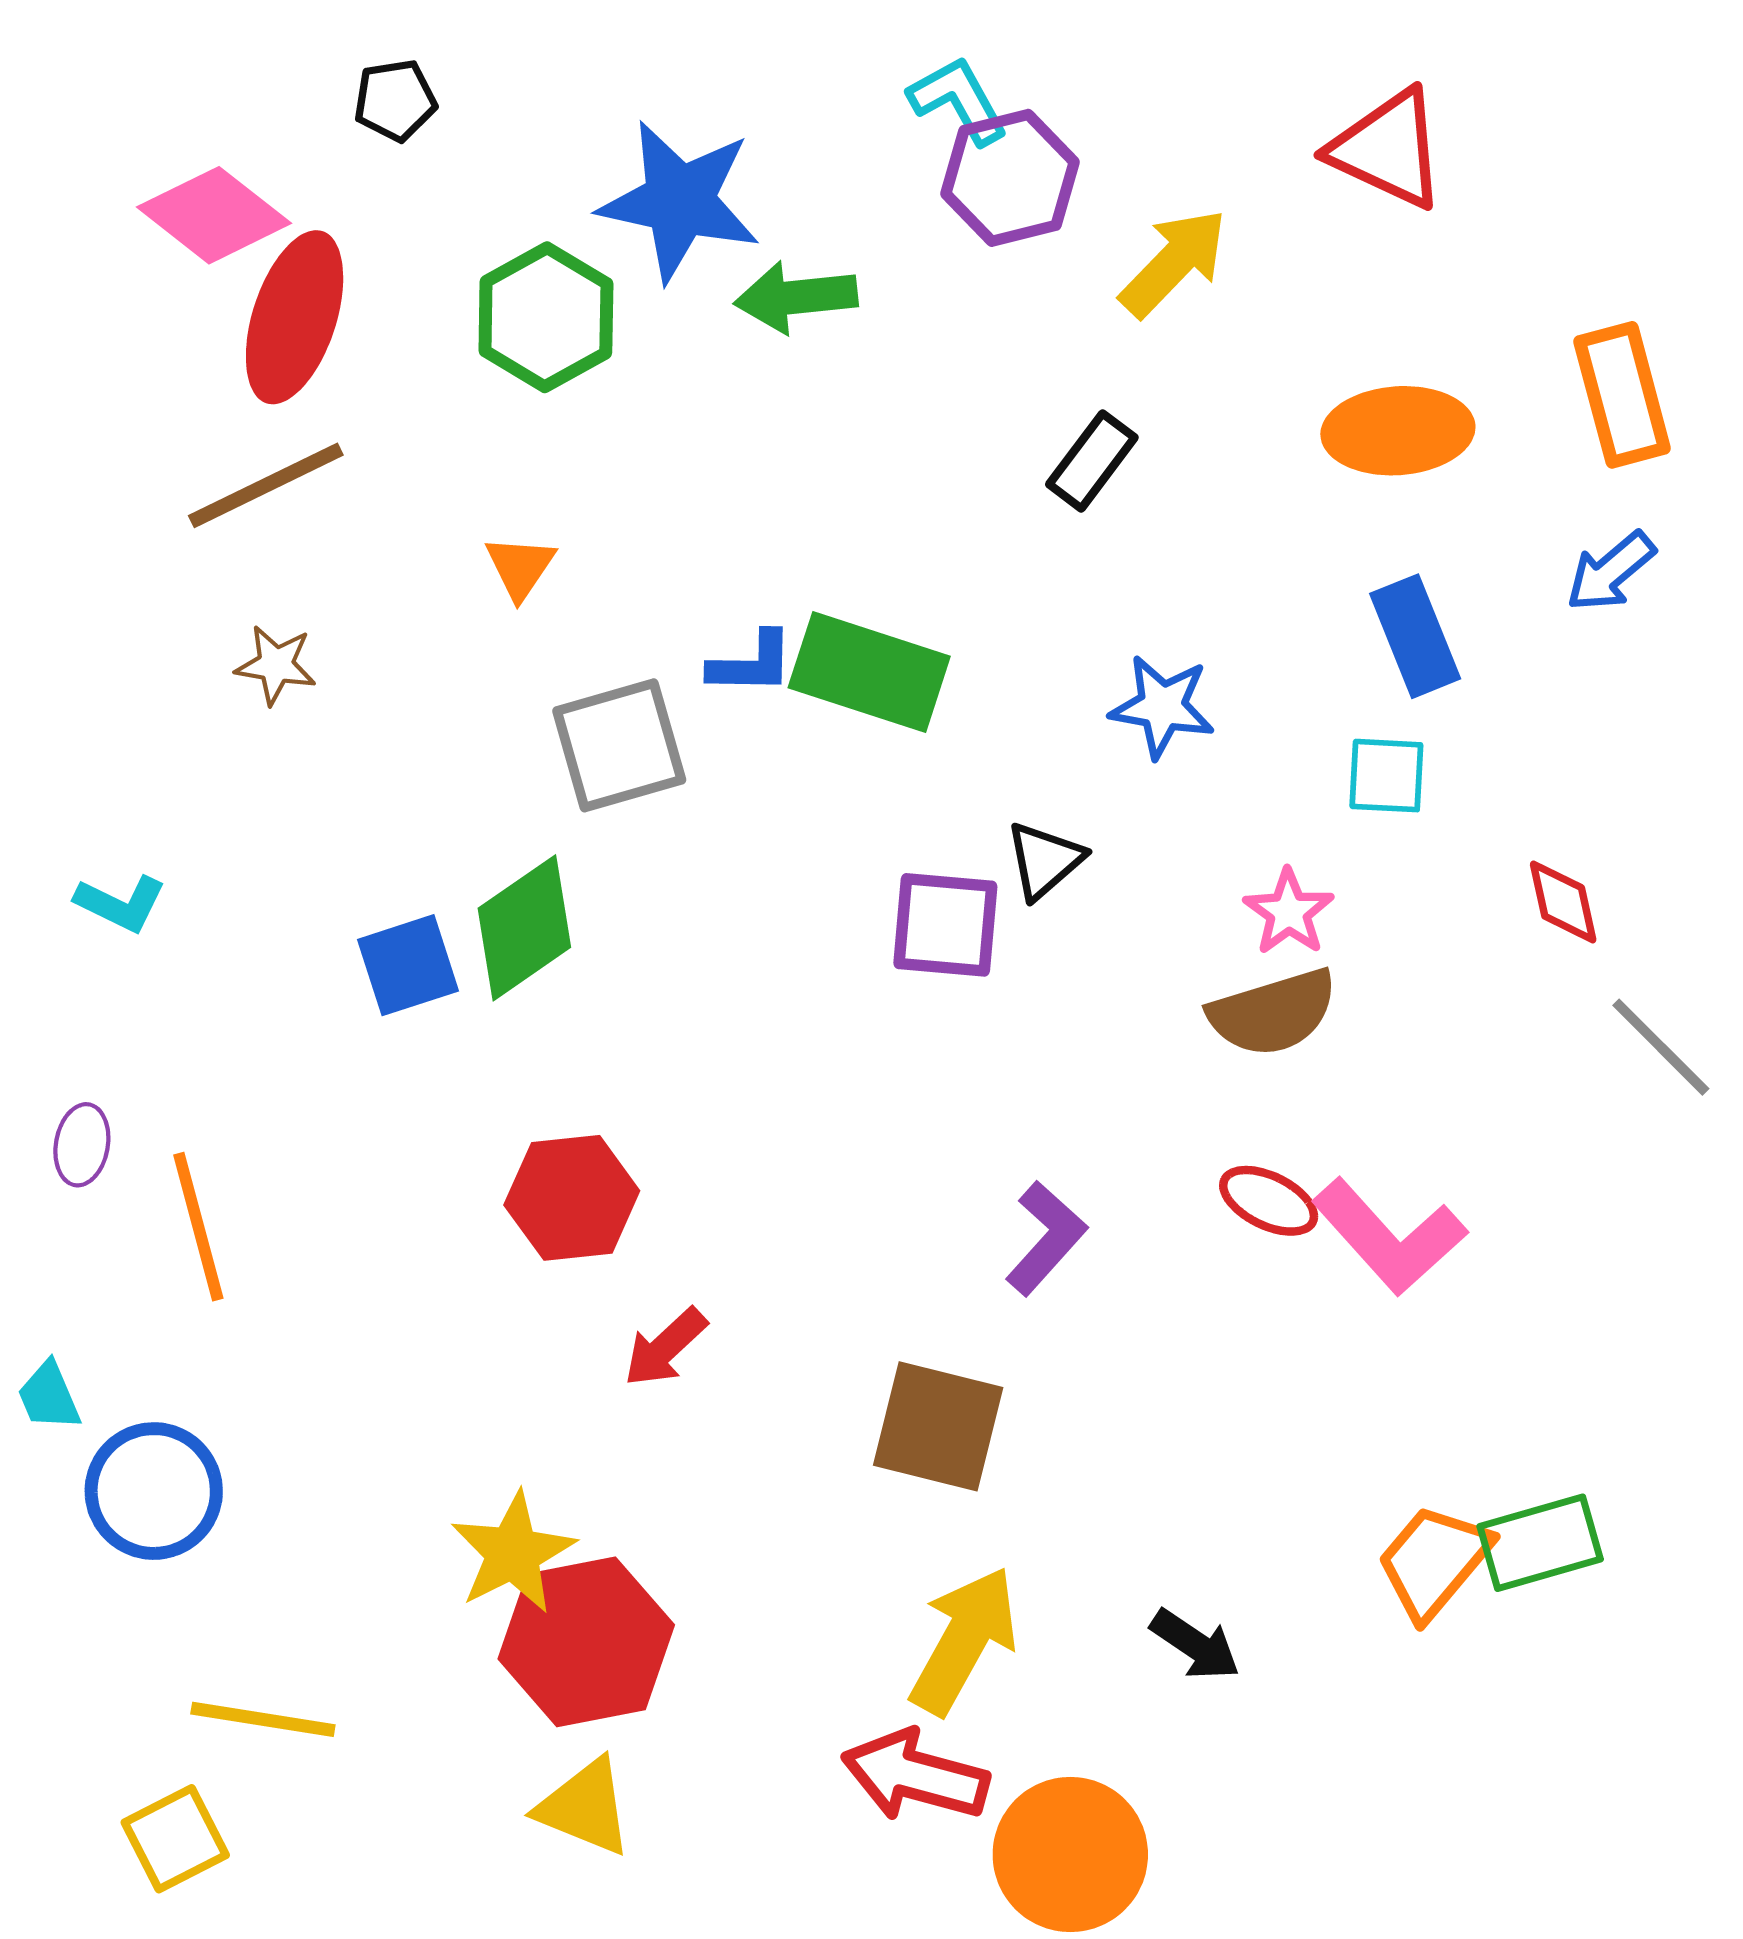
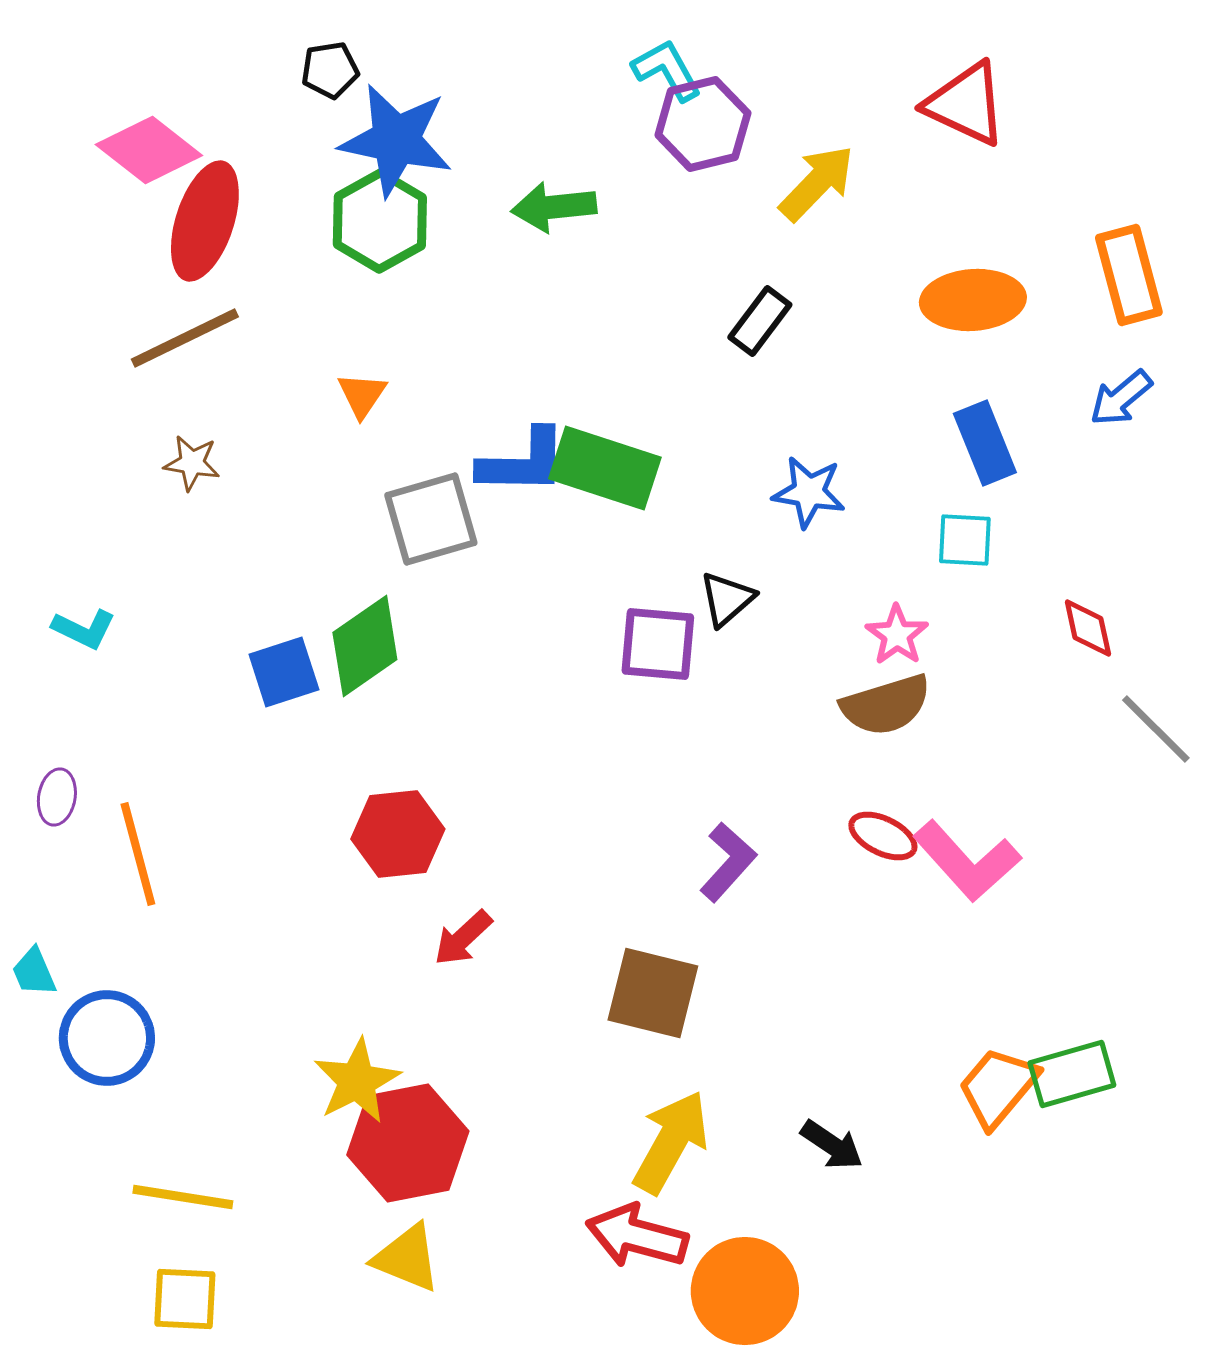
black pentagon: (395, 100) -> (330, 70), moved
blue star: (680, 201) -> (396, 140), moved
blue L-shape: (751, 663) -> (523, 462), size x1.5
yellow square: (175, 1839) -> (185, 1299), moved, turned 30

